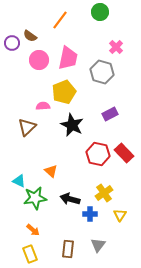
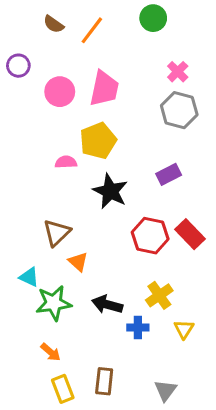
brown semicircle: (30, 36) -> (54, 24), moved
gray hexagon: (102, 72) -> (179, 110), moved
brown triangle: (27, 127) -> (57, 233), moved
gray triangle: (98, 245) -> (165, 390), moved
yellow rectangle: (30, 254) -> (63, 389), moved

